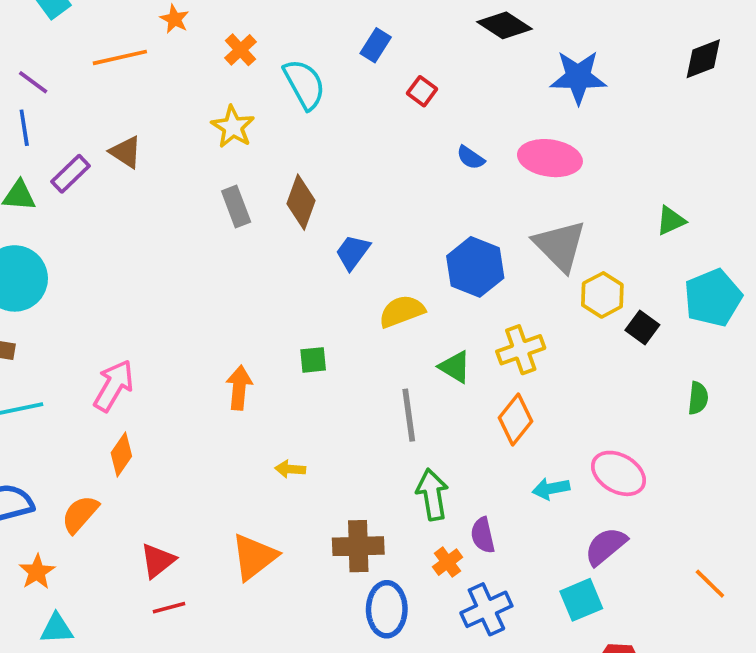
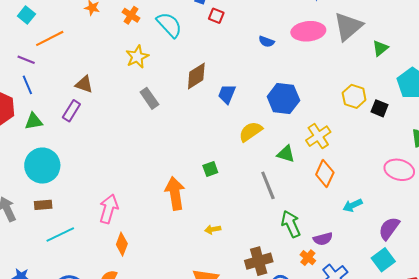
orange line: (120, 57) -> (50, 38), moved
red square: (422, 91) -> (216, 16), moved
yellow star: (233, 127) -> (137, 57), turned 30
purple rectangle: (71, 174) -> (71, 111), moved
brown diamond: (301, 202) -> (196, 76), moved, turned 52
gray triangle: (560, 246) -> (348, 26), moved, turned 48
blue trapezoid: (353, 252) -> (227, 94), moved
orange arrow: (239, 388) -> (175, 193), size x1.4
pink ellipse: (619, 473) -> (399, 170), moved
purple semicircle: (483, 535) -> (323, 239), turned -78

